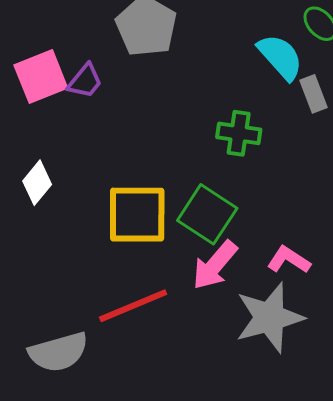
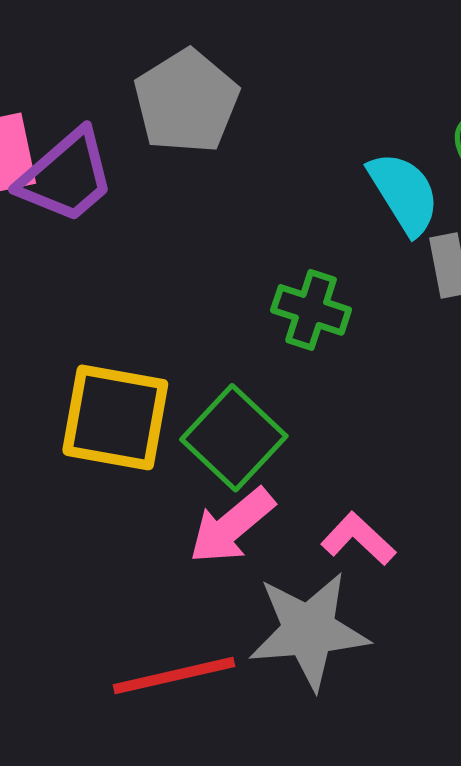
purple trapezoid: (85, 81) -> (66, 176), size x1.6
red line: (133, 306) -> (174, 676), moved

